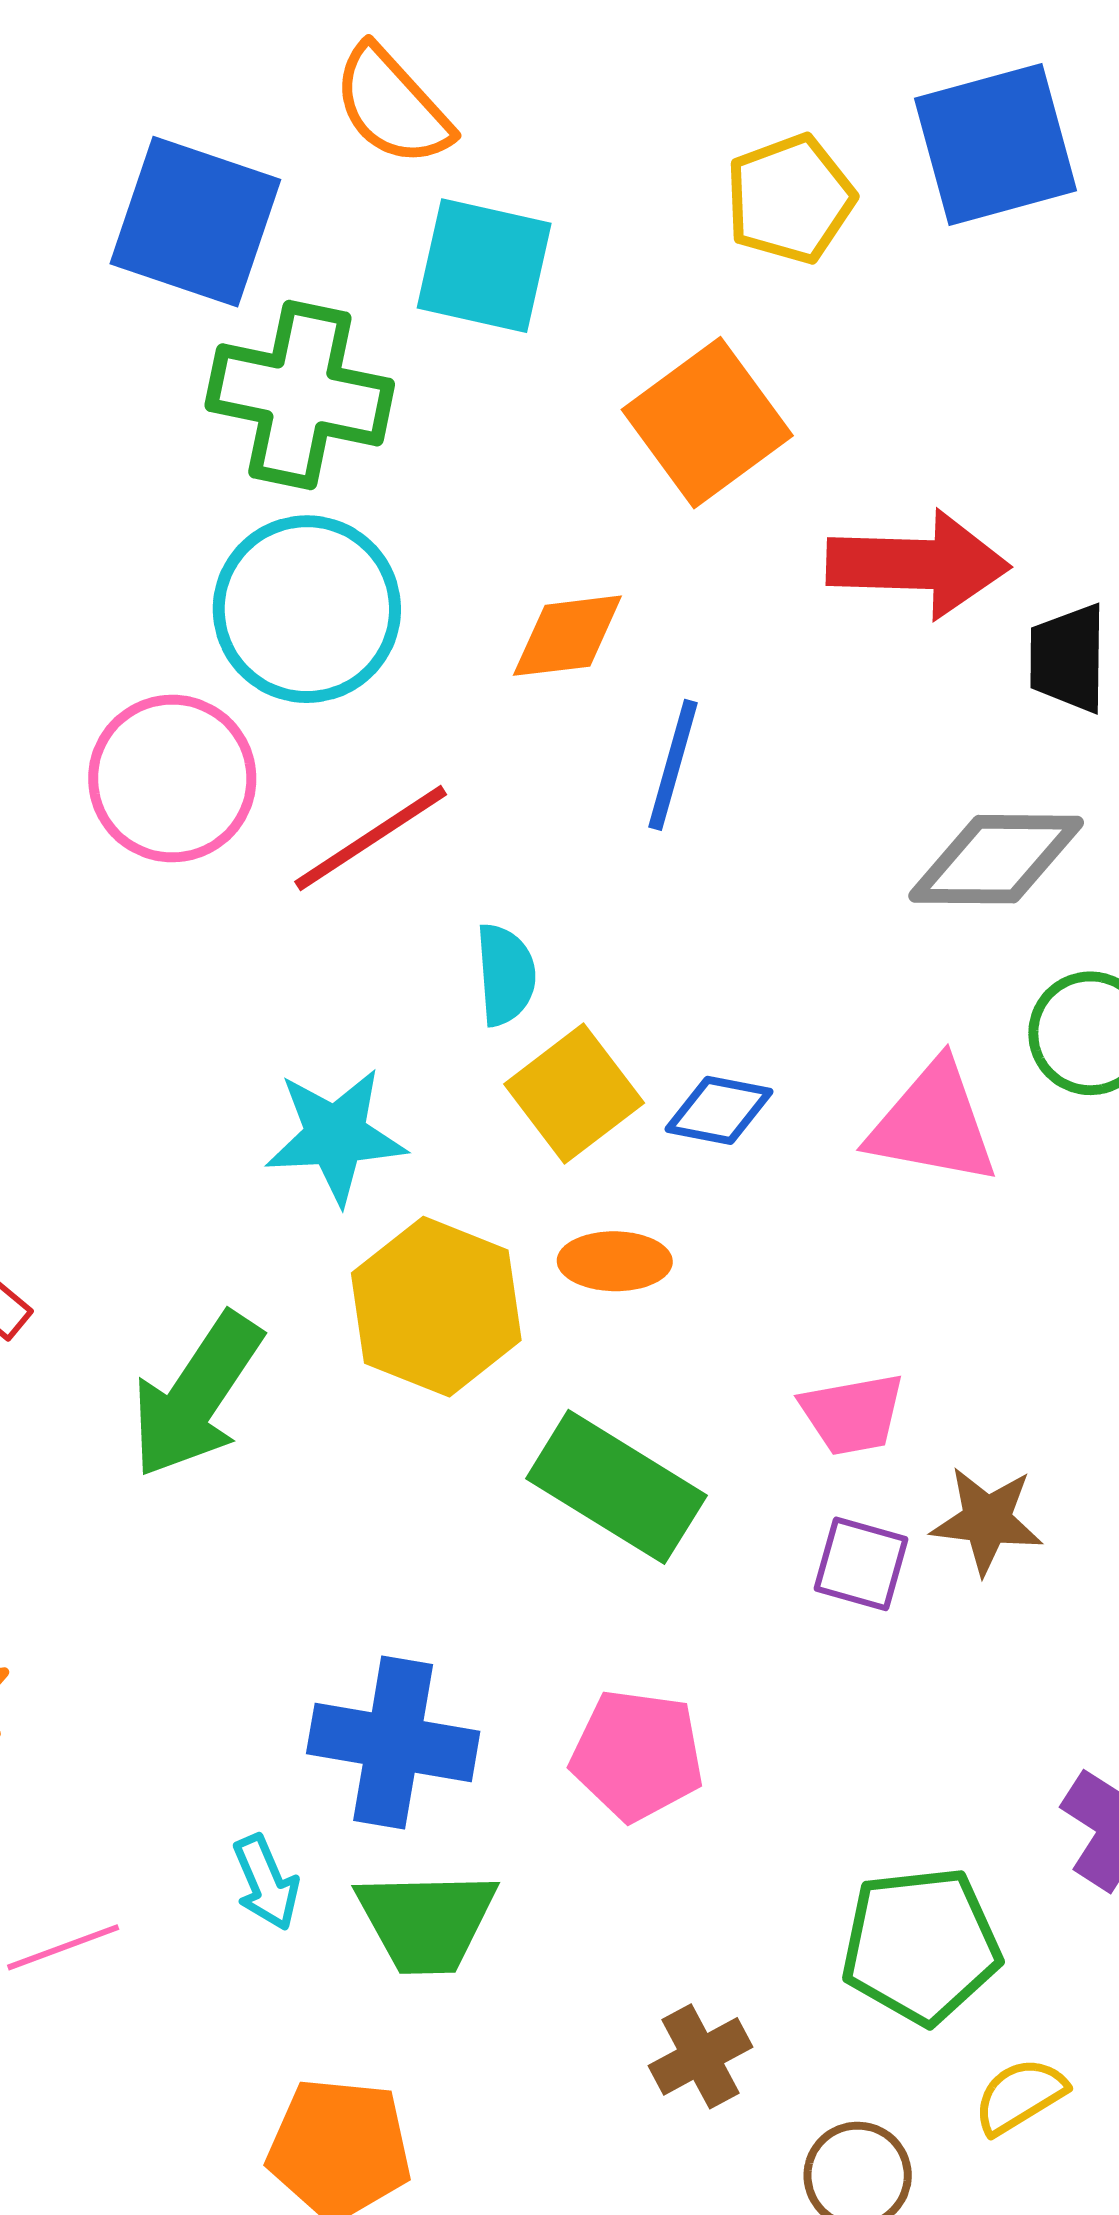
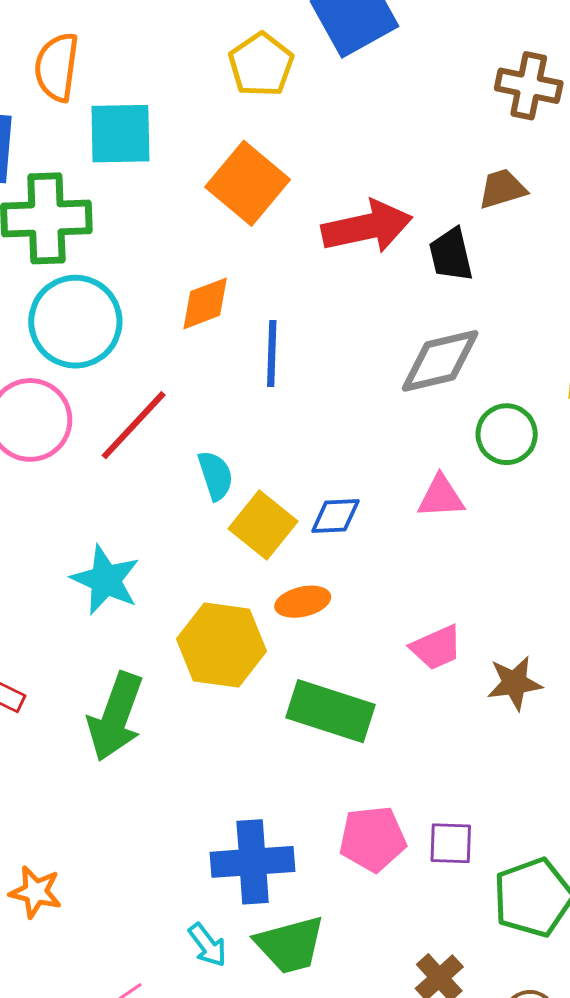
orange semicircle: (392, 106) -> (57, 67), turned 64
pink triangle: (933, 1124) -> (441, 497), size x0.7
cyan star: (336, 1136) -> (106, 580), moved, turned -30
purple square: (861, 1564) -> (451, 843), moved

